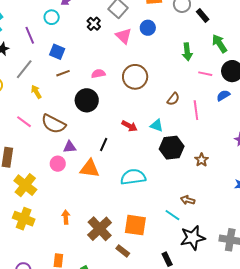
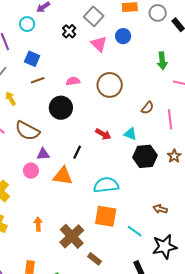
brown star: (201, 160) -> (174, 156), moved
cyan line: (172, 215) -> (135, 231), moved
orange square: (135, 225) -> (106, 216), moved

